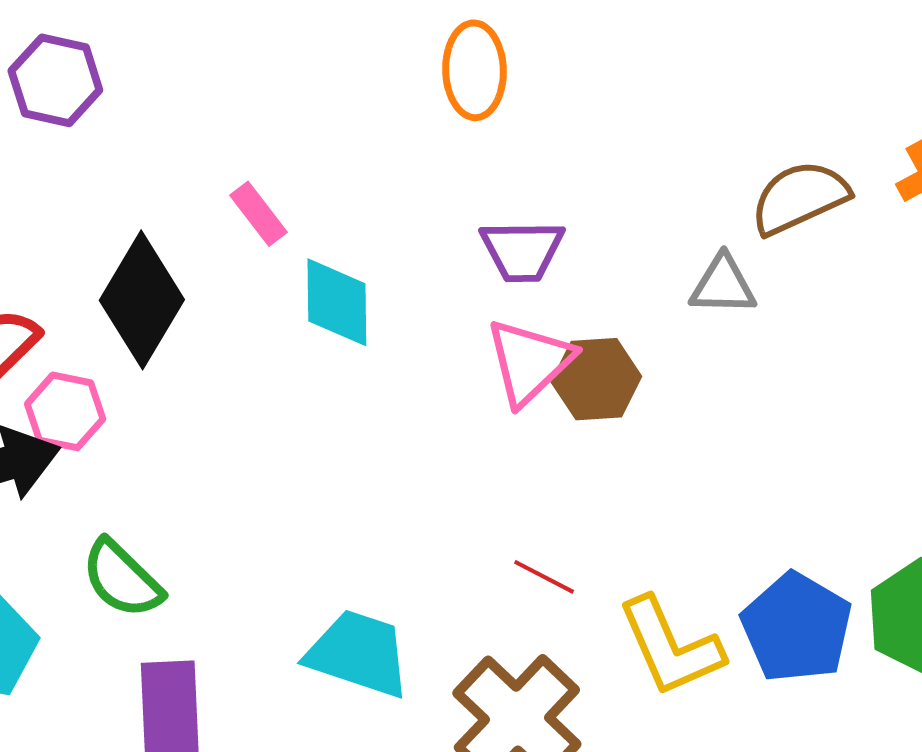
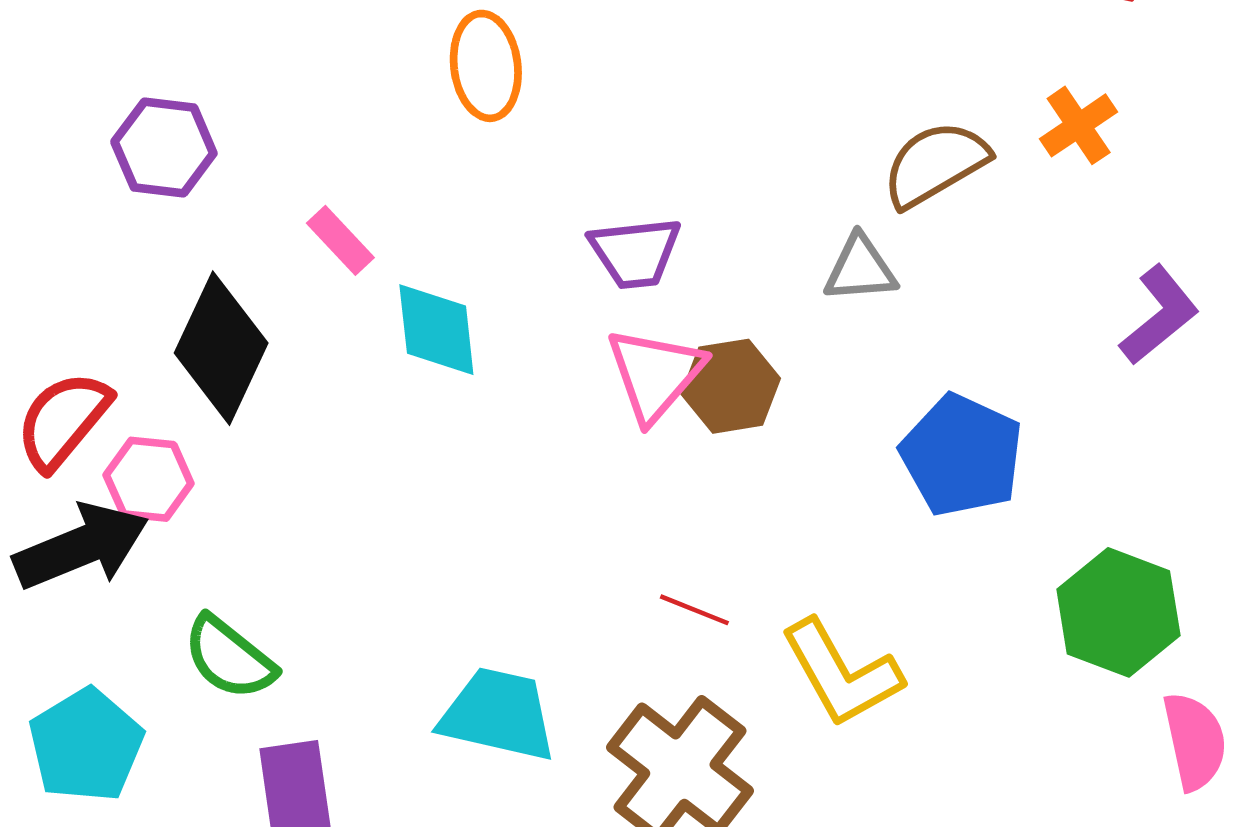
orange ellipse: (475, 70) -> (486, 66), moved
purple hexagon: (55, 80) -> (164, 147), moved
blue pentagon: (797, 628) -> (962, 455), moved

